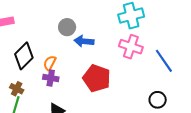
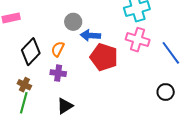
orange semicircle: (50, 63) -> (58, 49), moved
red pentagon: (97, 78) -> (104, 57), moved

